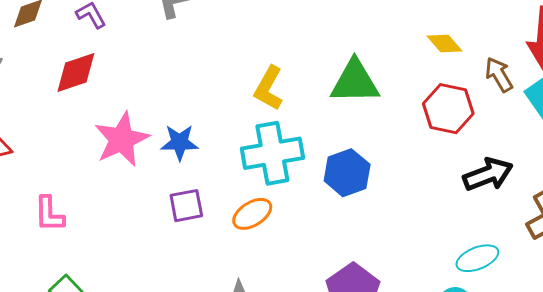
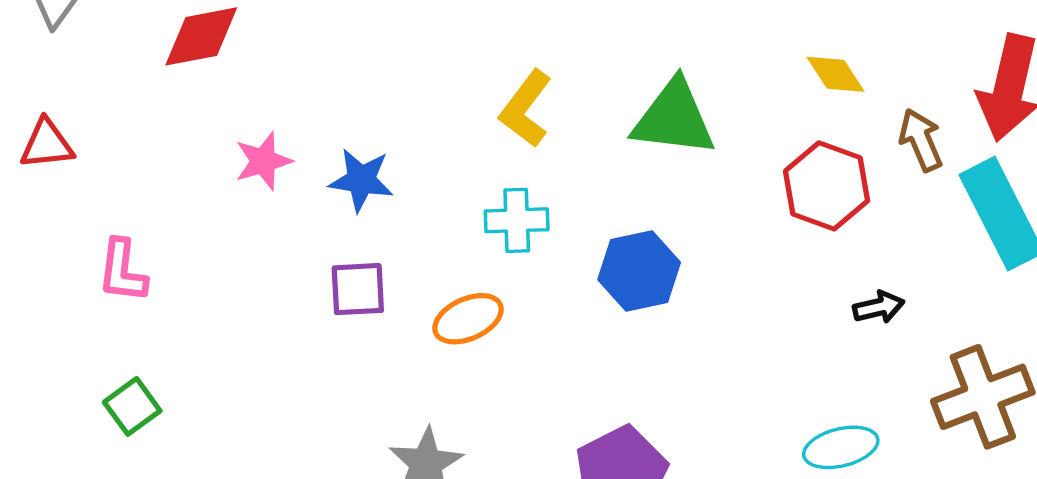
pink star: (122, 139) -> (263, 161), size x0.6
cyan cross: (272, 153) -> (517, 220), size x0.6
black arrow: (488, 174) -> (879, 307), size x0.6

